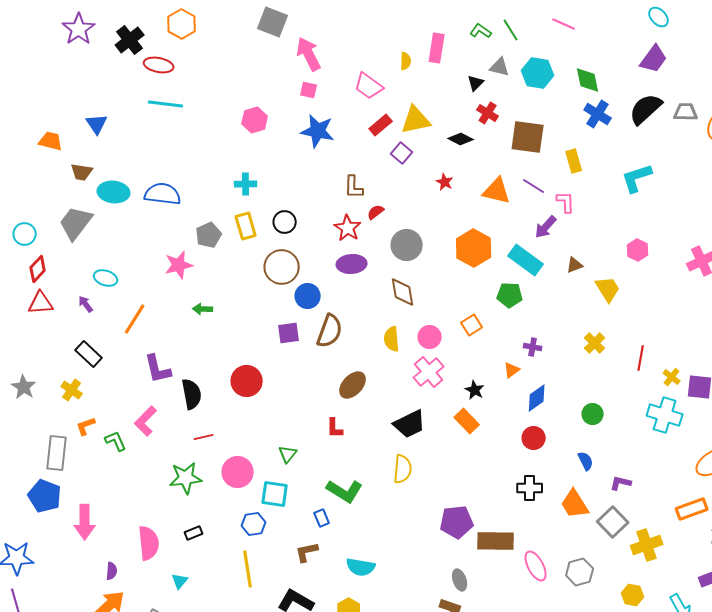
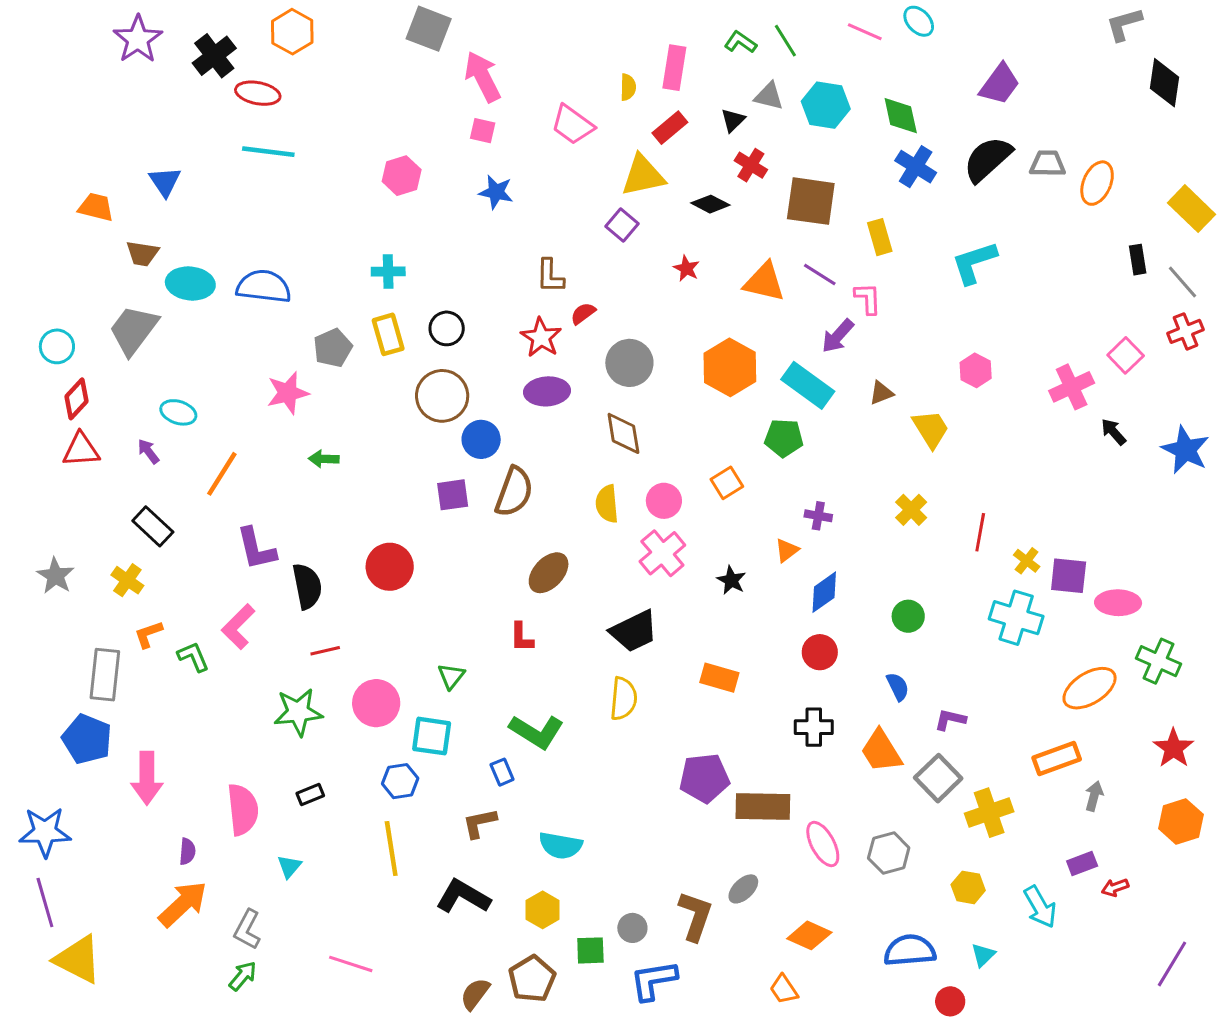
cyan ellipse: (659, 17) -> (919, 21), moved
red rectangle: (381, 125) -> (670, 128), moved
blue star: (318, 131) -> (496, 192), size x0.7
orange rectangle: (467, 421) -> (719, 678), moved, turned -30
gray ellipse: (460, 580) -> (743, 889), moved, turned 65

